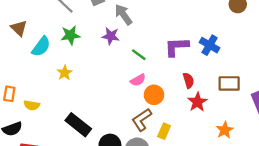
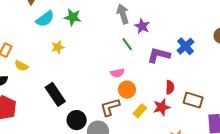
purple star: (111, 36) -> (142, 26), moved
blue cross: (210, 45) -> (185, 46), moved
green line: (139, 55) -> (127, 44), moved
red semicircle: (188, 80) -> (170, 87), moved
yellow rectangle: (164, 131) -> (140, 111), moved

